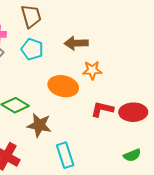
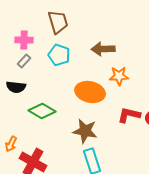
brown star: (39, 125) -> (85, 131), moved

